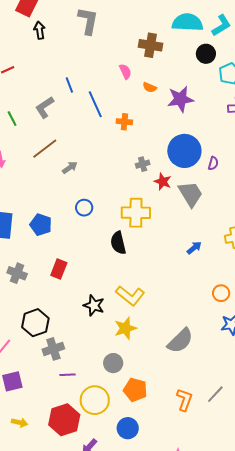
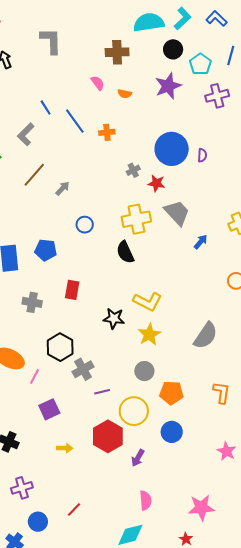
purple star: (180, 99) -> (168, 86), moved
gray trapezoid: (190, 194) -> (177, 213), moved

